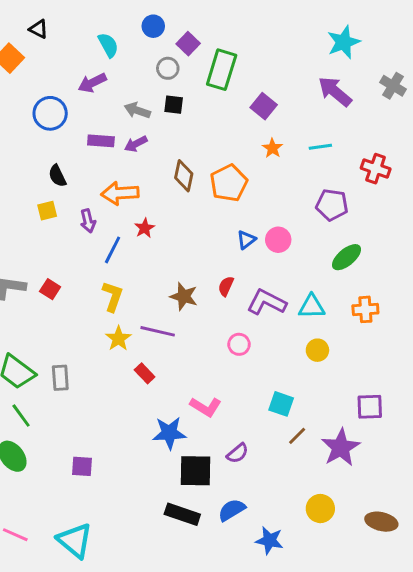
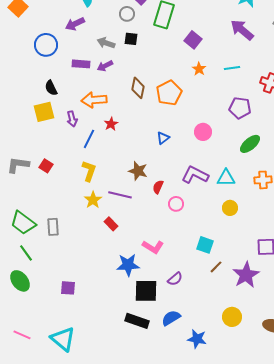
yellow square: (47, 211) -> (44, 112), size x1.5
blue triangle: (246, 240) -> (163, 138), moved
red semicircle: (226, 286) -> (158, 187), moved

